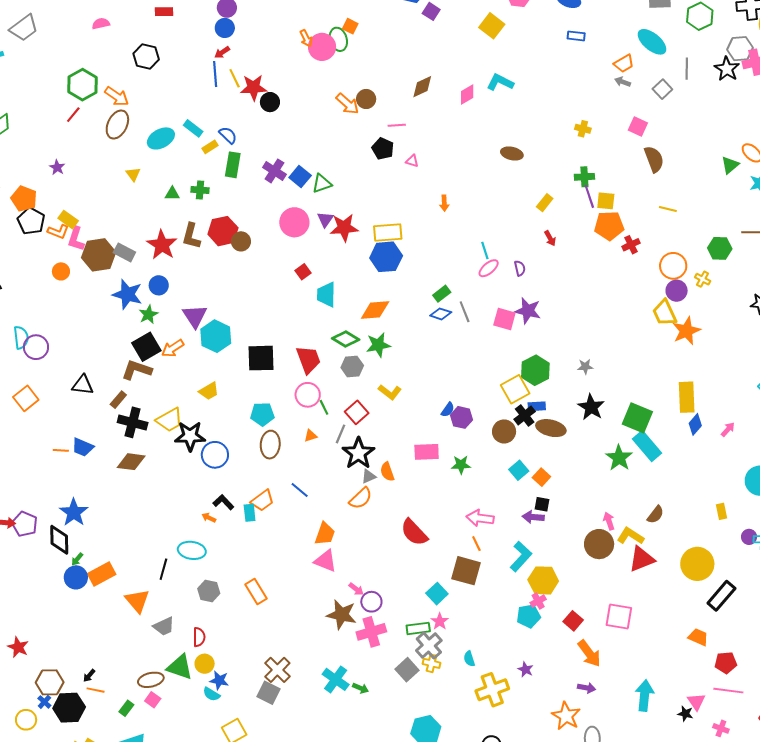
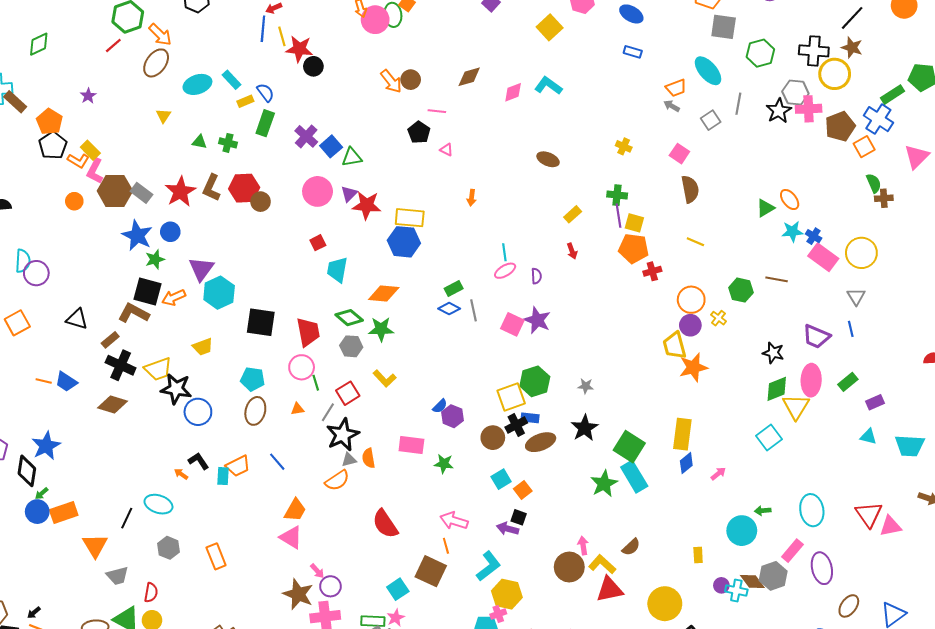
black square: (146, 347) -> (147, 292), turned 36
brown ellipse: (551, 428) -> (541, 442), turned -44

